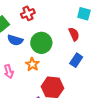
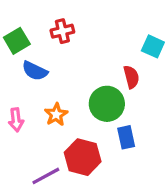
green circle: (41, 43) -> (107, 104), moved
blue rectangle: (76, 60) -> (126, 137), moved, turned -56

